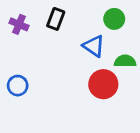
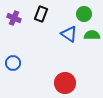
green semicircle: (125, 61) -> (92, 35), moved
red circle: (103, 84) -> (65, 83), moved

